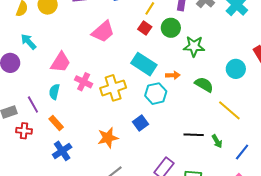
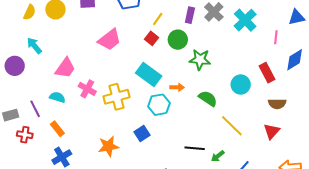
cyan semicircle: (54, 92) -> (57, 97), turned 91
green arrow: (217, 141) -> (218, 156), turned 80

